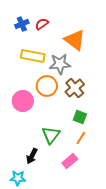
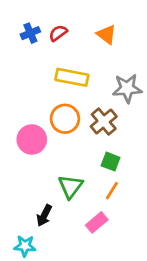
orange triangle: (75, 40) -> (106, 34), moved, size x0.7
yellow rectangle: (33, 56) -> (72, 77), moved
gray star: (60, 64) -> (127, 88), moved

